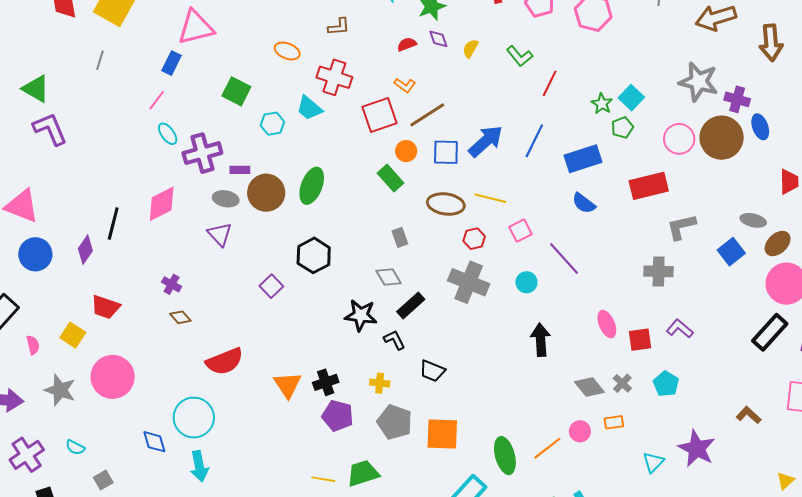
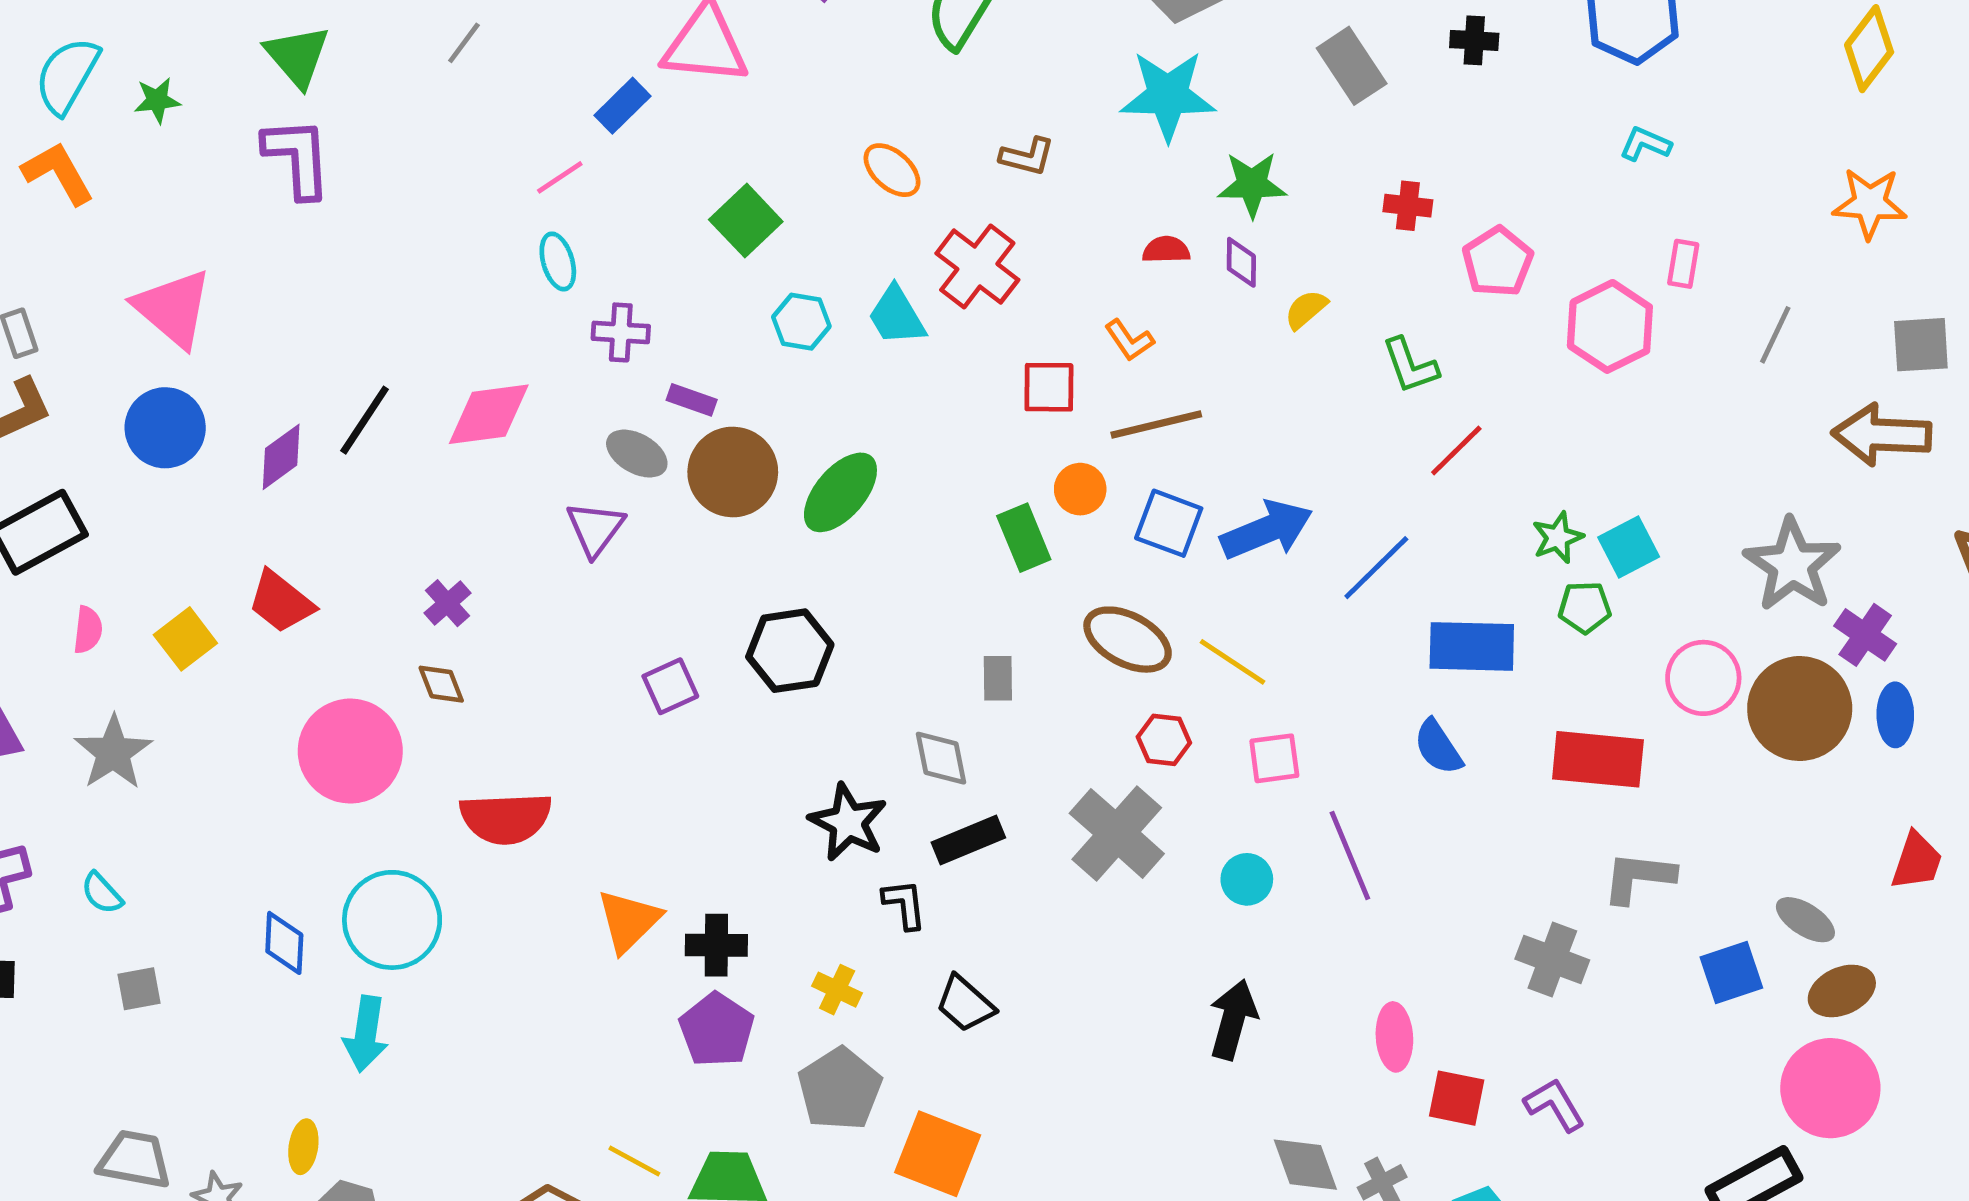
red square: (380, 115) -> (1049, 387), size x0.7
purple cross: (202, 153) -> (621, 332), size x0.6
pink circle: (113, 377) -> (350, 751), moved

